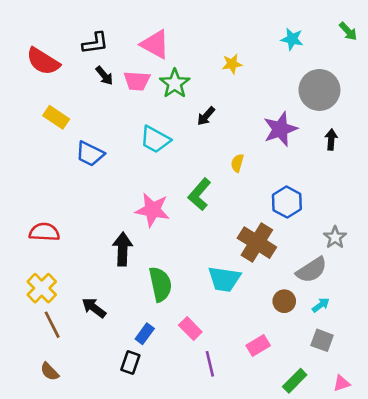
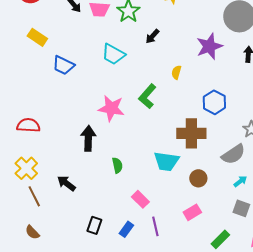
brown cross: (257, 243) -> (191, 133), turned -32
green semicircle: (160, 284) -> (117, 165), size x0.6
brown circle: (284, 301) -> (198, 178), moved
blue rectangle: (145, 334) -> (126, 229), moved

